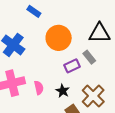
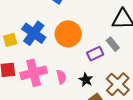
orange circle: (59, 38) -> (68, 34), moved

